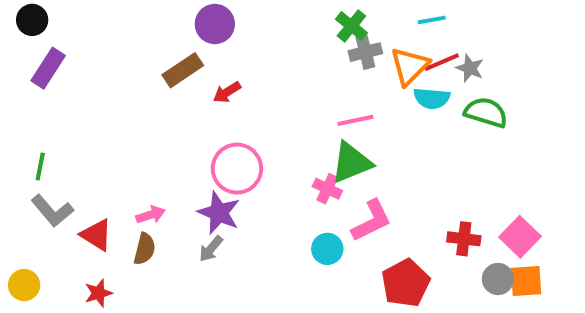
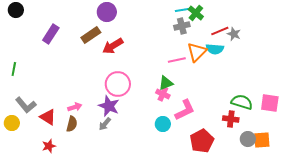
cyan line: (432, 20) -> (182, 10), moved
green cross: (351, 26) -> (196, 13), moved
orange triangle: (410, 66) -> (197, 52), moved
purple rectangle: (48, 68) -> (51, 34), moved
red arrow: (227, 92) -> (113, 46), size x1.5
green semicircle: (486, 112) -> (242, 102), moved
green triangle: (351, 163) -> (166, 83), moved, size x0.7
green line: (40, 167) -> (14, 69), moved
pink square: (520, 237) -> (270, 103), moved, turned -36
yellow circle: (24, 285) -> (12, 123), moved

